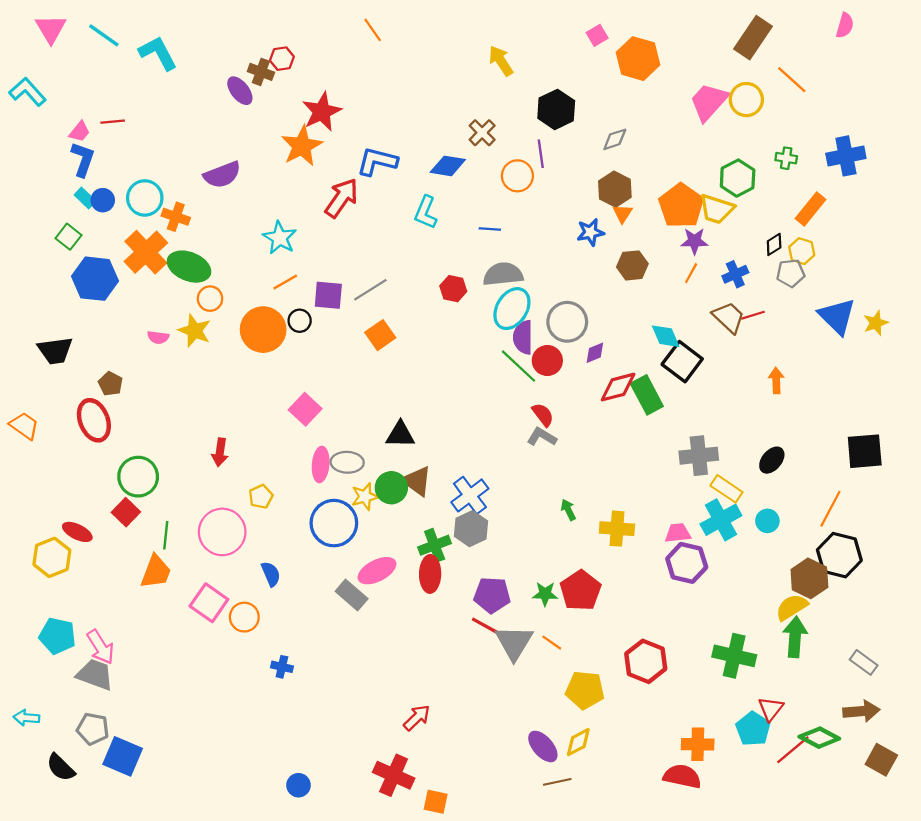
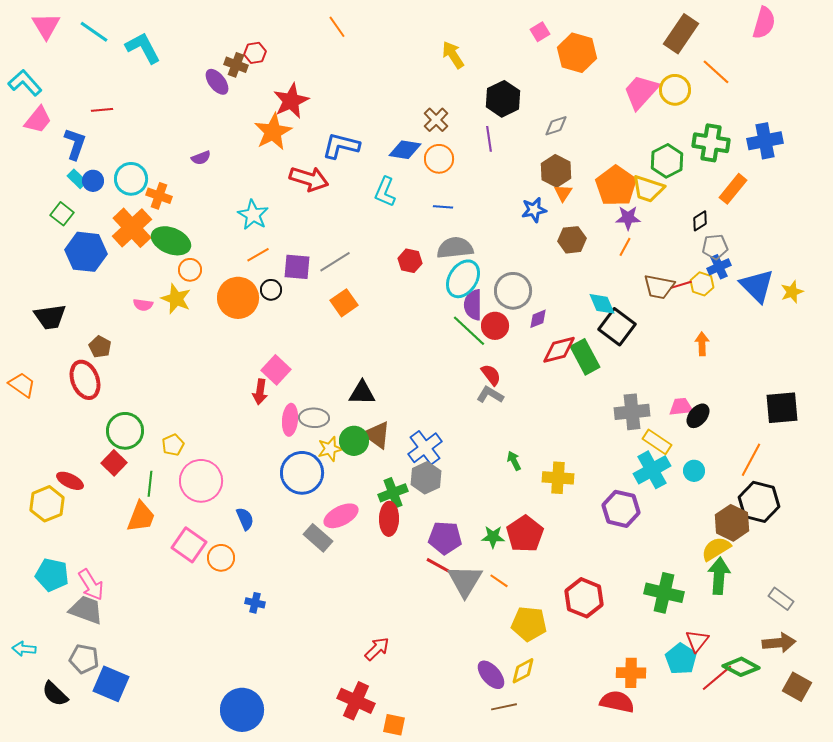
pink semicircle: (845, 25) -> (764, 23), size x1.4
pink trapezoid: (80, 132) -> (38, 120), moved, size x1.4
green cross: (786, 158) -> (711, 143), size x1.8
purple semicircle: (222, 175) -> (201, 158), size x0.6
orange circle: (517, 176) -> (439, 159), moved
red arrow: (342, 198) -> (309, 179), turned 72
yellow hexagon: (802, 251) -> (702, 284), moved
blue cross: (735, 274) -> (719, 267), moved
brown trapezoid: (729, 317) -> (659, 287), turned 148
red arrow: (220, 452) -> (260, 392), moved
yellow pentagon: (261, 497) -> (173, 445), moved
pink trapezoid: (678, 533) -> (681, 407), moved
blue circle: (298, 785) -> (242, 710), moved, size x2.0

